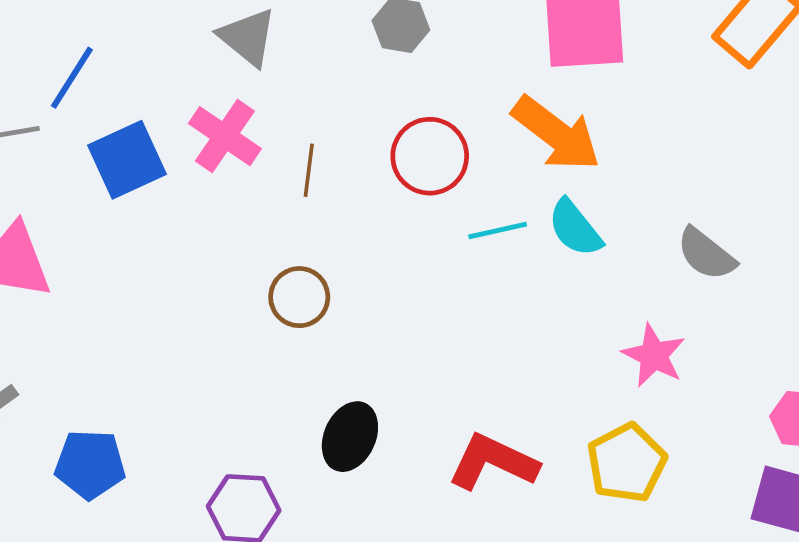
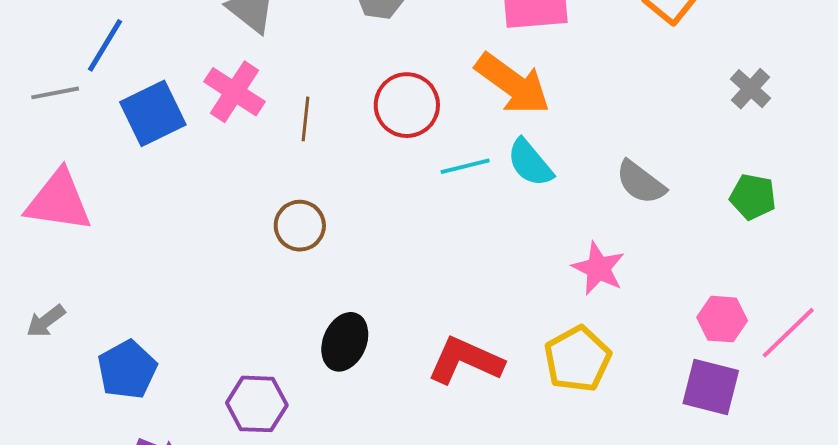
blue pentagon: (90, 464) -> (127, 370), turned -30

